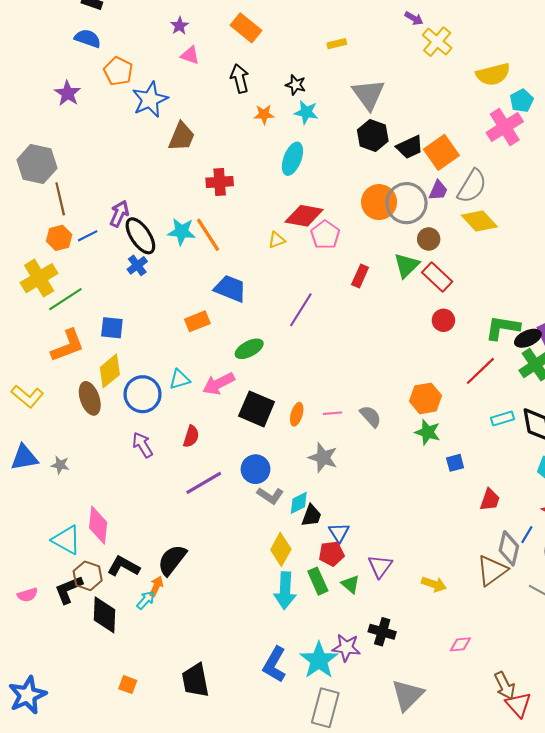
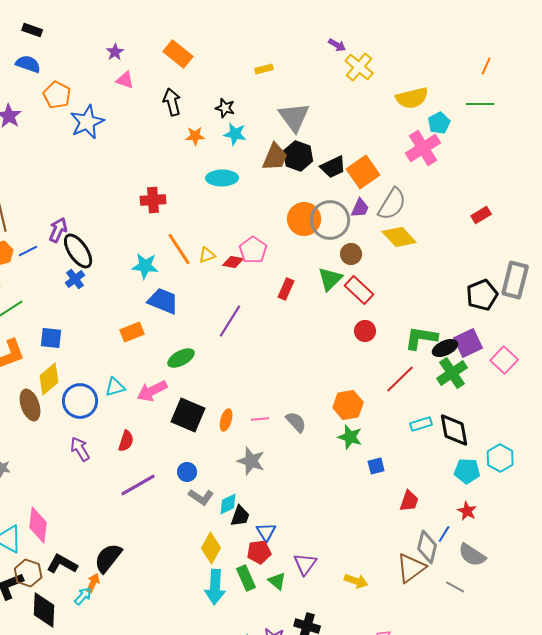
brown trapezoid: (182, 137) -> (275, 157), moved
cyan ellipse: (292, 159) -> (222, 178), turned 68
red diamond: (304, 216) -> (233, 262), moved, size x0.6
cyan star: (182, 232) -> (145, 266), moved
orange line: (208, 235) -> (179, 249), moved
blue circle: (256, 469) -> (187, 472), size x0.7

